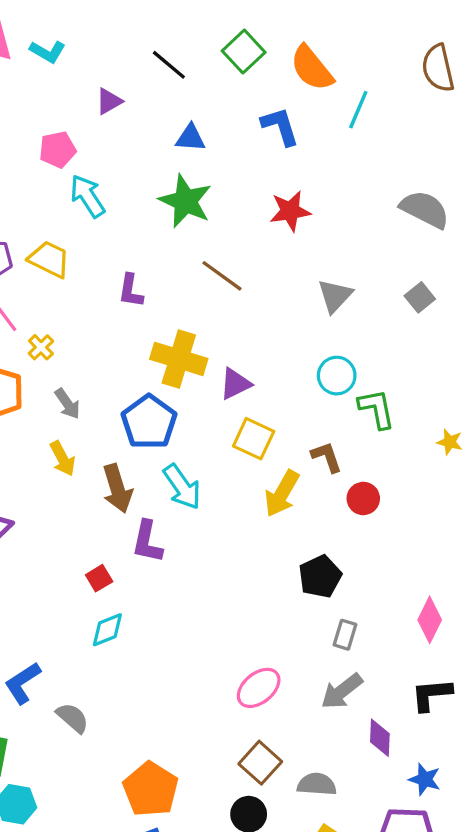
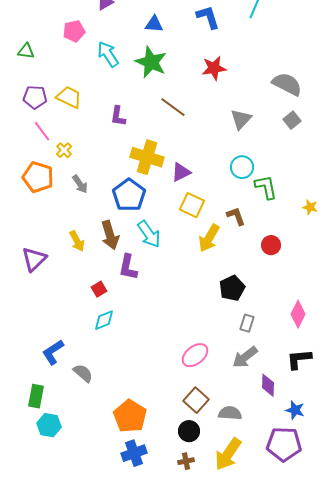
cyan arrow: (87, 196) -> (108, 54), moved
gray semicircle: (425, 209) -> (287, 84), moved
yellow arrow: (63, 459) -> (77, 241), moved
red circle: (363, 498) -> (271, 245), moved

